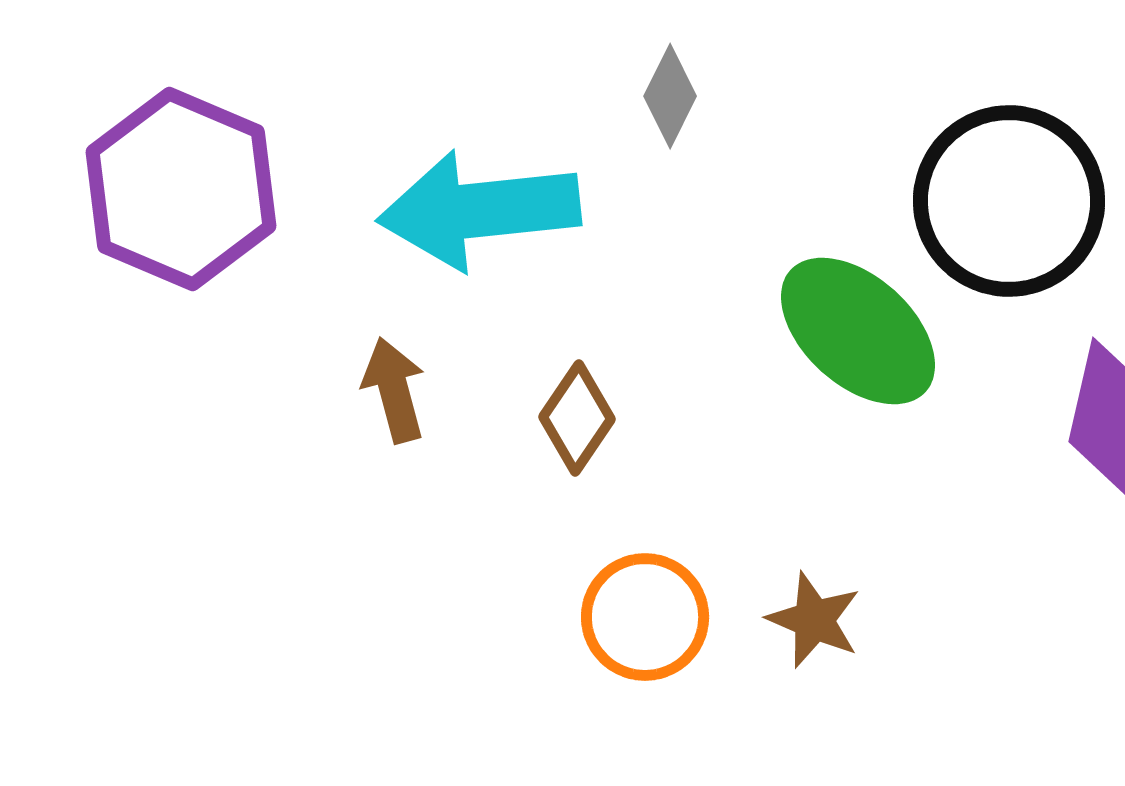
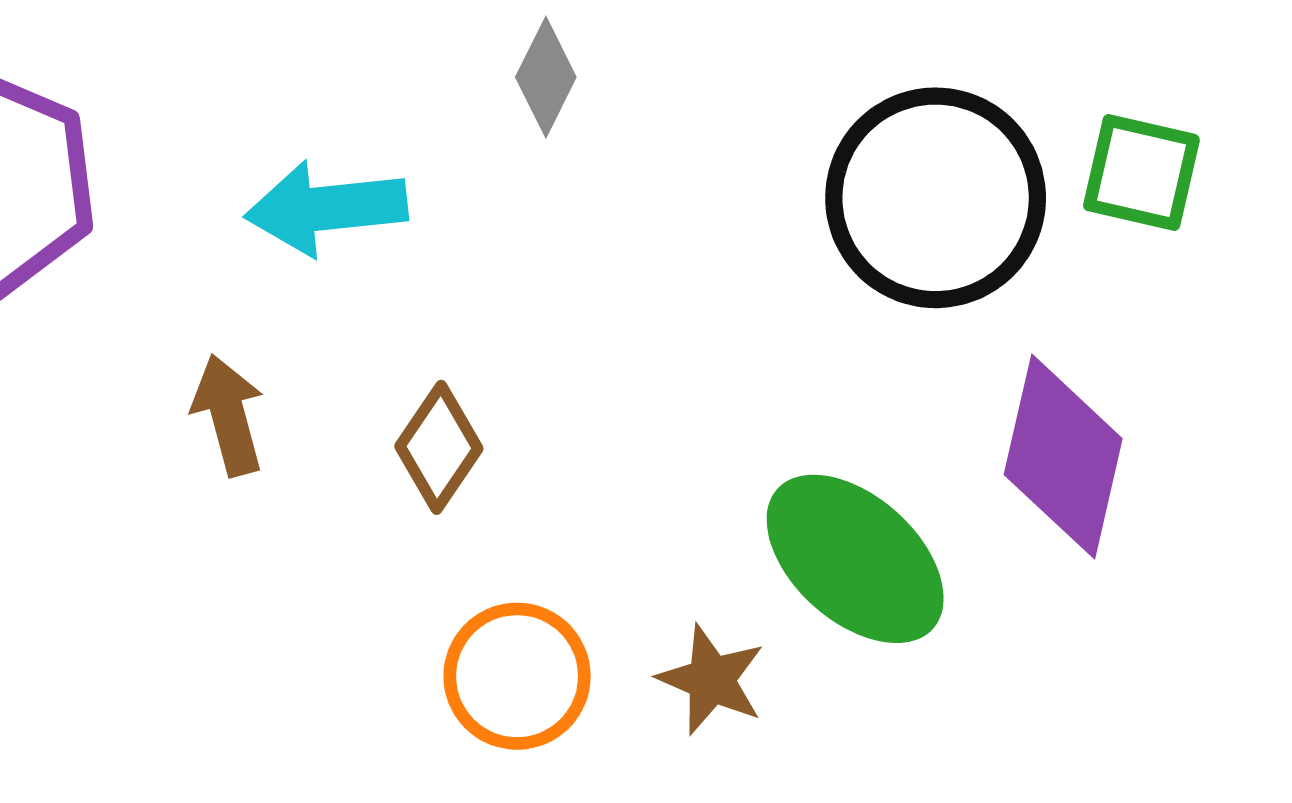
cyan arrow: (479, 210) -> (326, 208), size x0.7
green ellipse: (858, 331) -> (855, 559), moved

